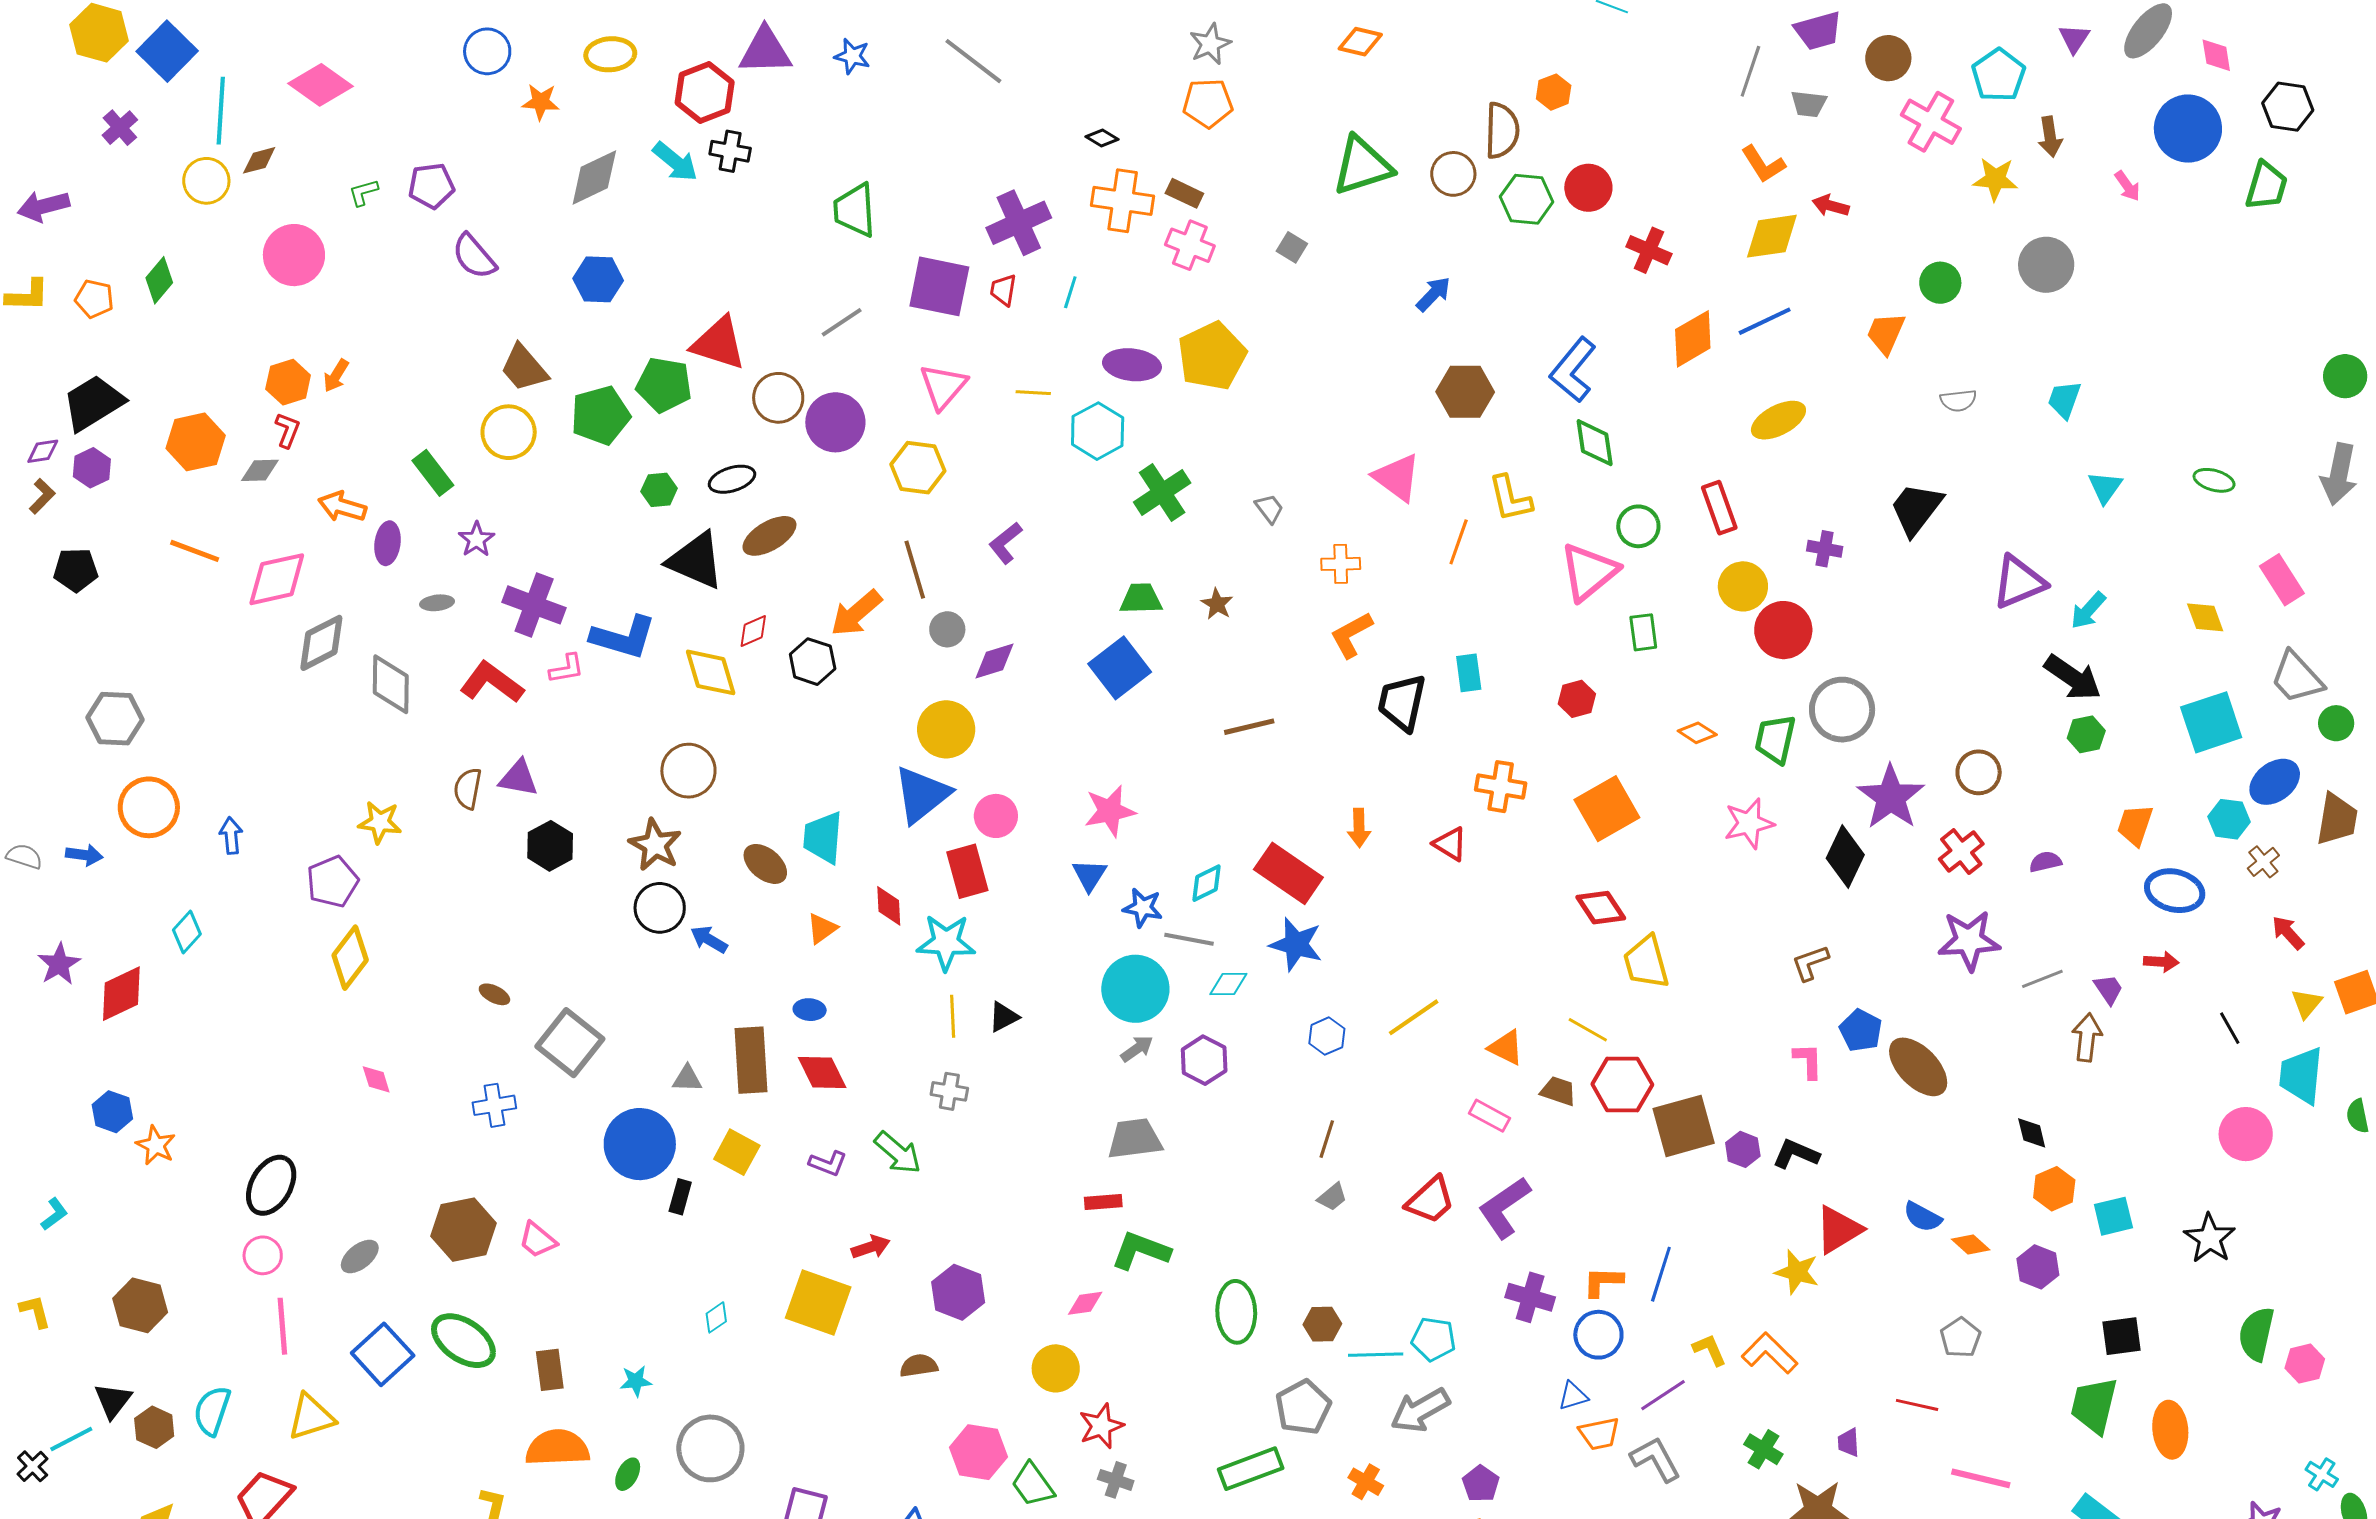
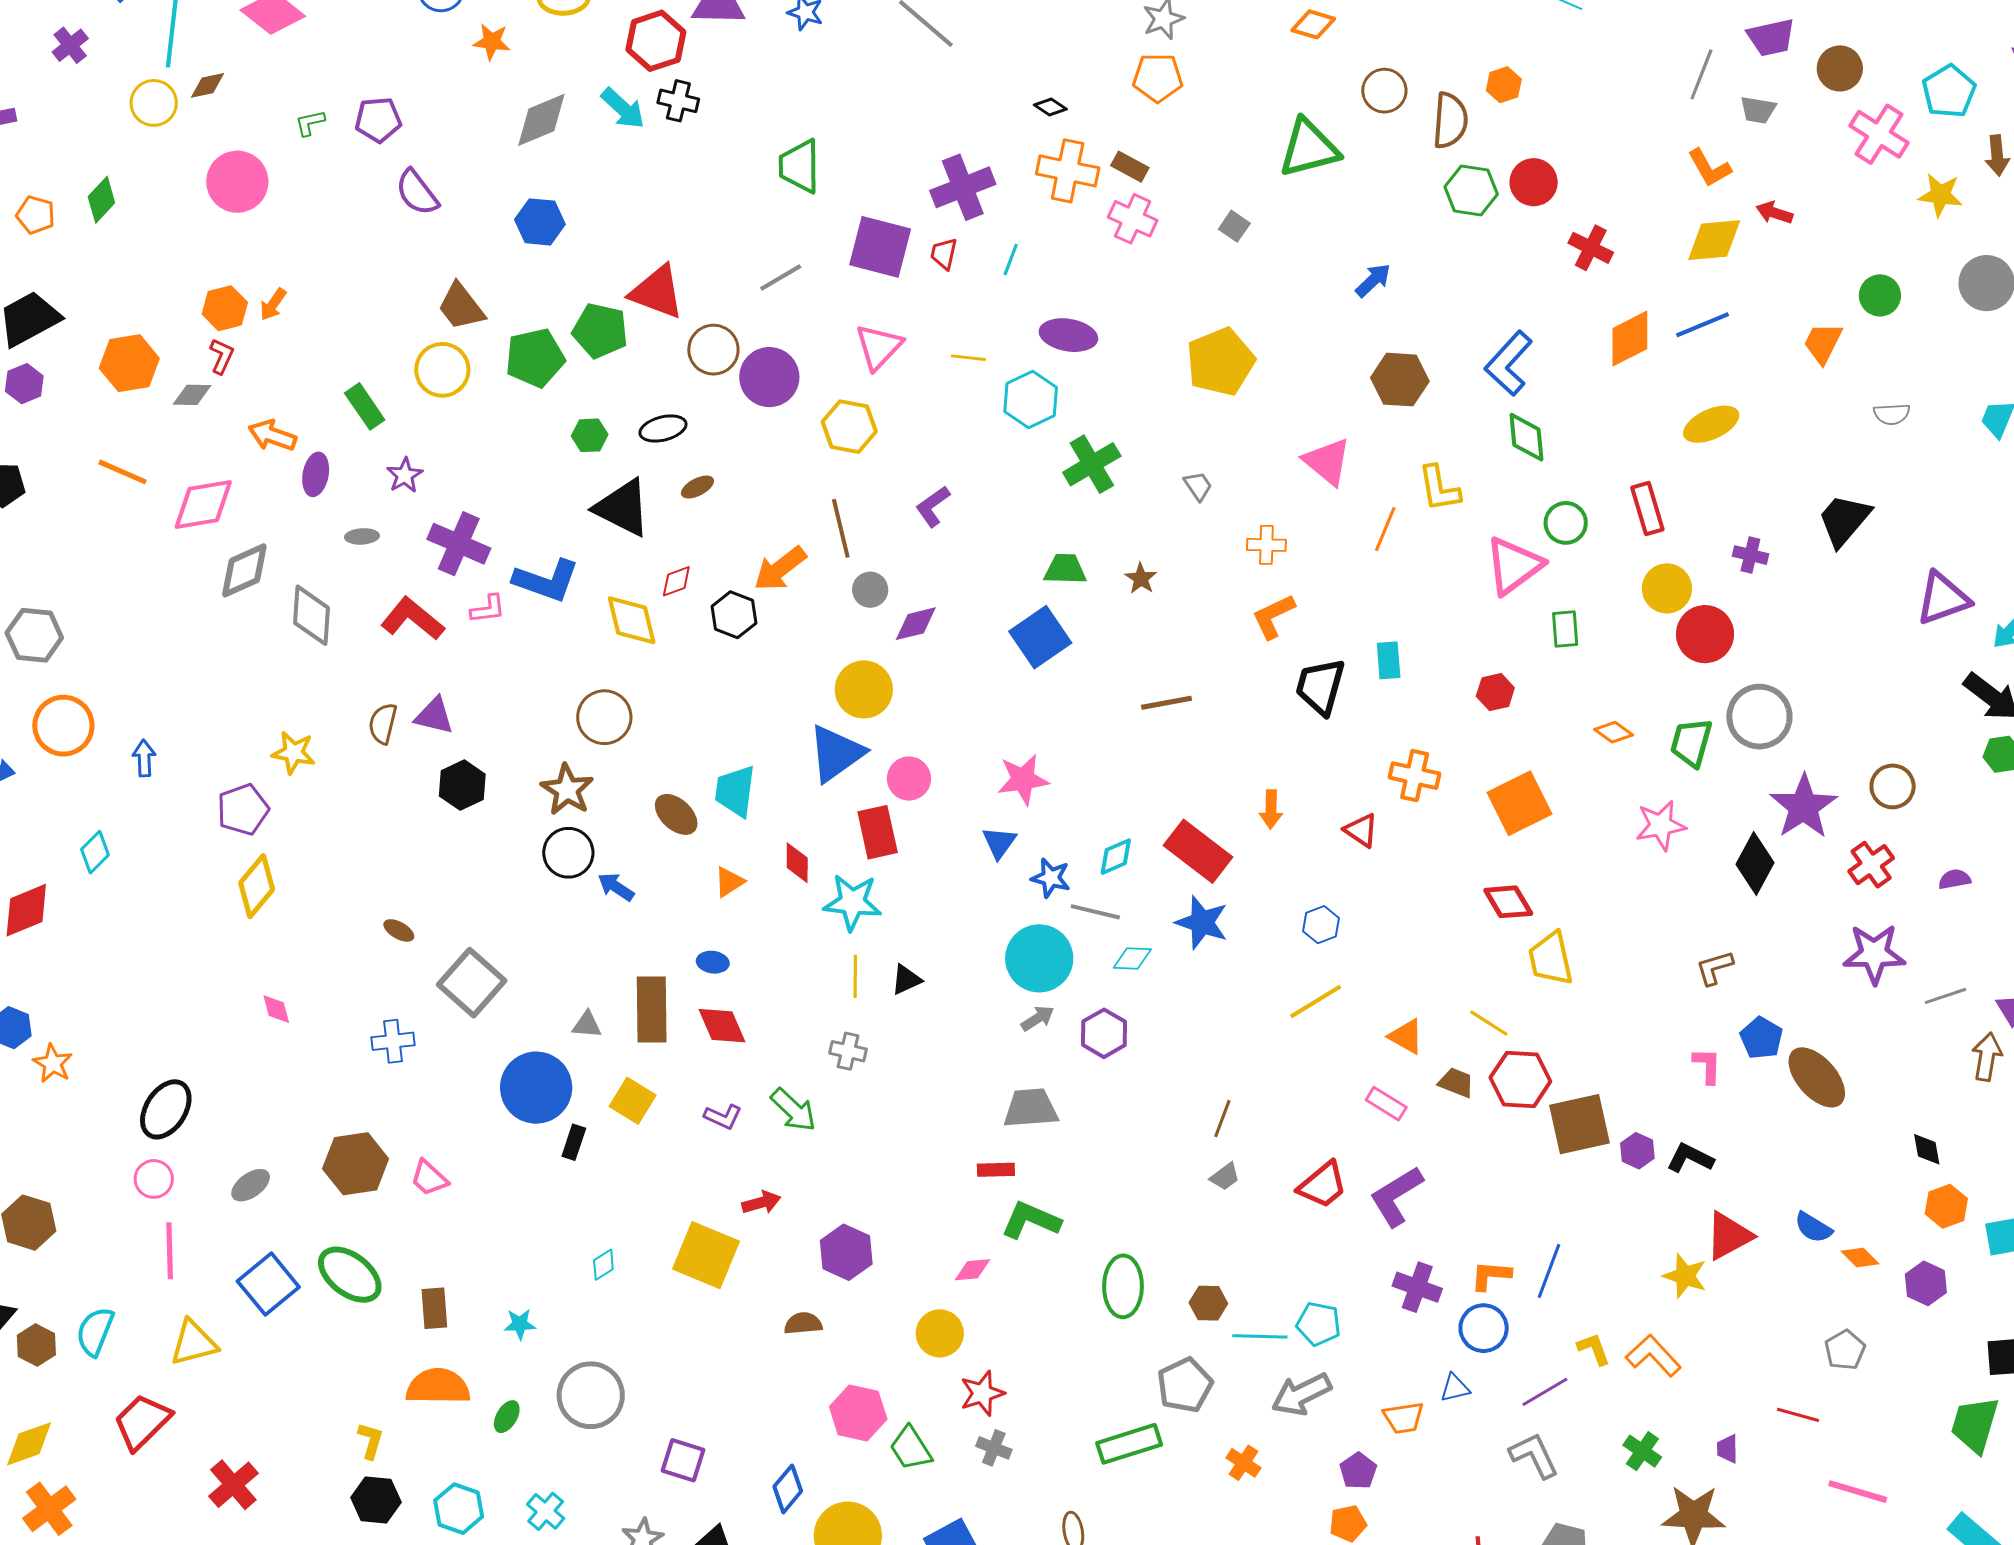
brown circle: (1453, 174) -> (1384, 91), moved
yellow pentagon: (1212, 356) -> (1220, 362), moved
brown ellipse: (769, 536) -> (697, 487), size x0.6
blue hexagon: (1327, 1036) -> (1321, 925), moved
orange trapezoid: (1599, 1434) -> (1404, 1418), moved

